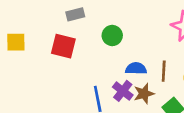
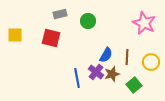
green circle: (112, 35) -> (88, 21), moved
blue semicircle: (136, 68) -> (106, 55), turned 119

